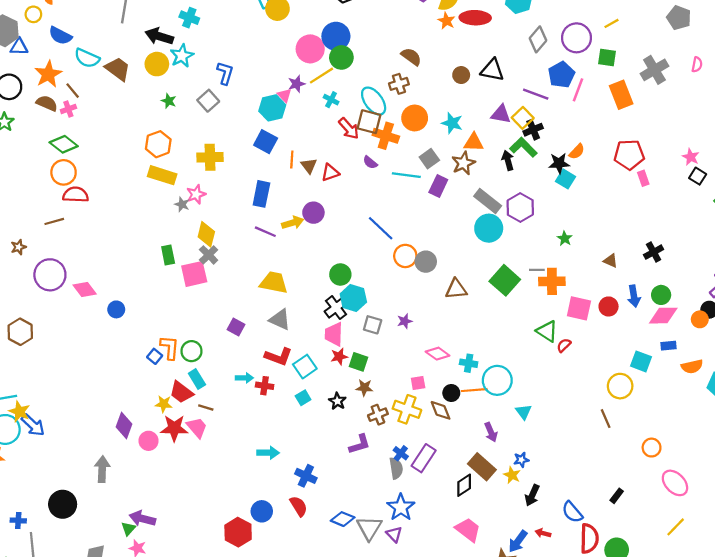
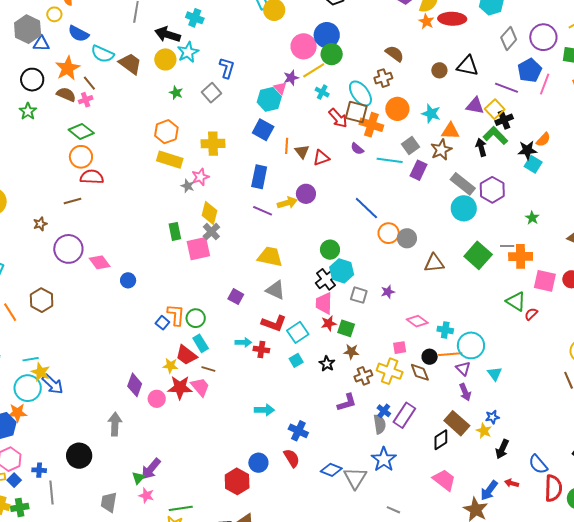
purple arrow: (142, 519) -> (151, 469), turned -65
purple triangle: (394, 534) -> (463, 368), moved

